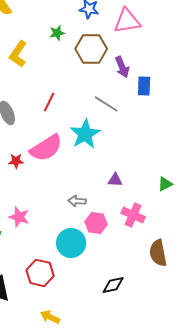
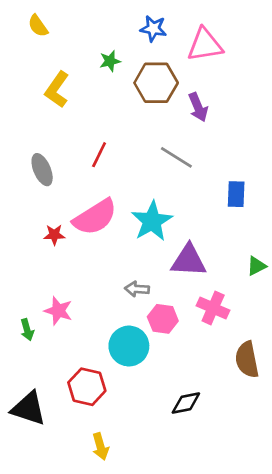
blue rectangle: (144, 86) -> (236, 194), moved
cyan star: (85, 134) -> (152, 221), moved
purple triangle: (115, 180) -> (189, 261), size x1.8
yellow arrow: (50, 317) -> (100, 446), turned -132

